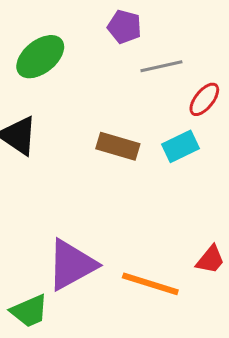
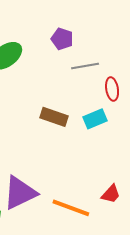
red ellipse: (204, 99) -> (112, 89), turned -50

